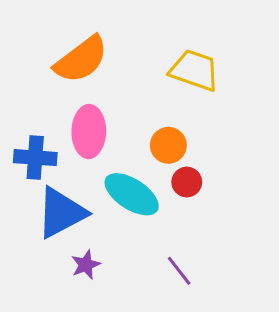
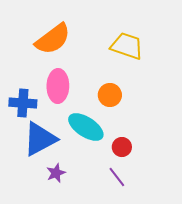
red circle: (187, 182) -> (122, 147), moved

